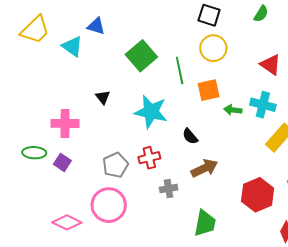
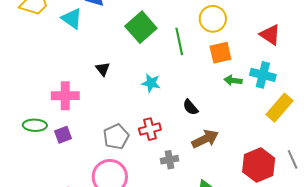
orange square: (209, 90) -> (220, 53), moved
cyan star: (151, 112) -> (151, 83), size x0.6
purple square: (62, 162) -> (63, 135), turned 36

